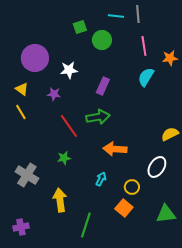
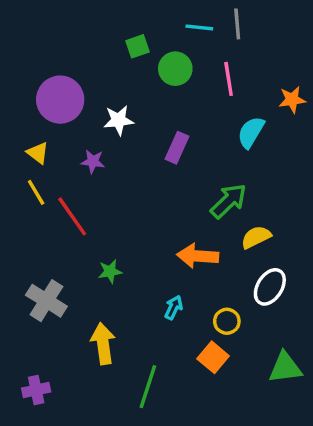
pink line: (144, 46) -> (229, 79), moved
green arrow: (98, 117) -> (229, 201), moved, turned -35
red line: (69, 126) -> (72, 216), moved
yellow semicircle: (170, 134) -> (256, 237), moved

